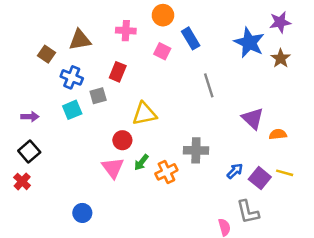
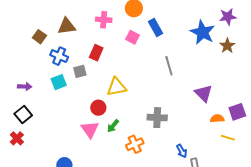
orange semicircle: (278, 134) -> (217, 119), moved
blue arrow: (235, 171) -> (182, 151), moved, turned 104
orange cross: (166, 172) -> (135, 144), moved
purple square: (260, 178) -> (237, 112), moved, turned 30

